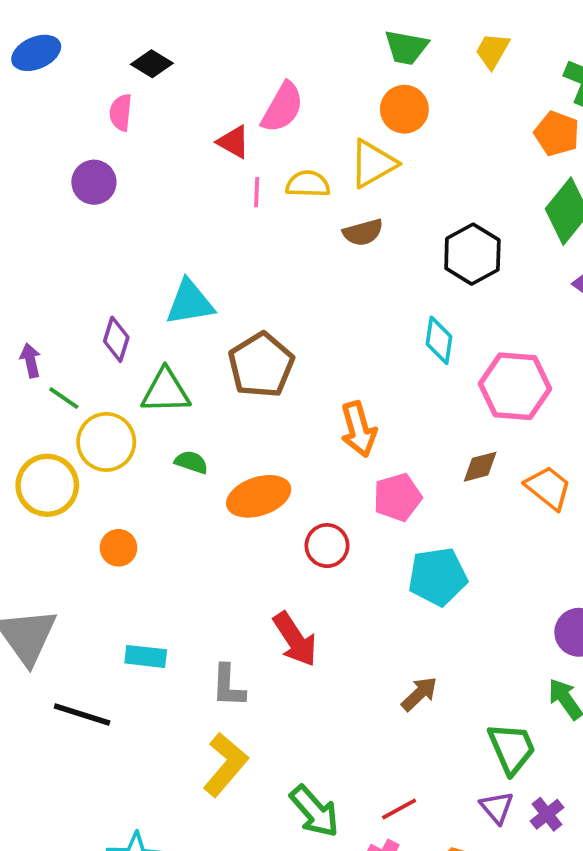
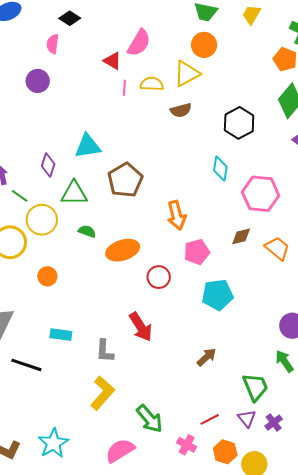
red line: (399, 809) -> (210, 419), moved

